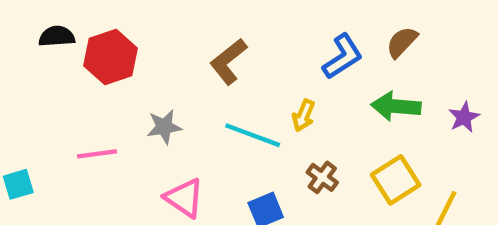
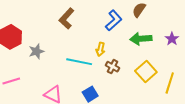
brown L-shape: (228, 61) -> (66, 18), moved
gray star: (164, 127) -> (36, 51), moved
brown cross: (322, 177) -> (113, 67), moved

